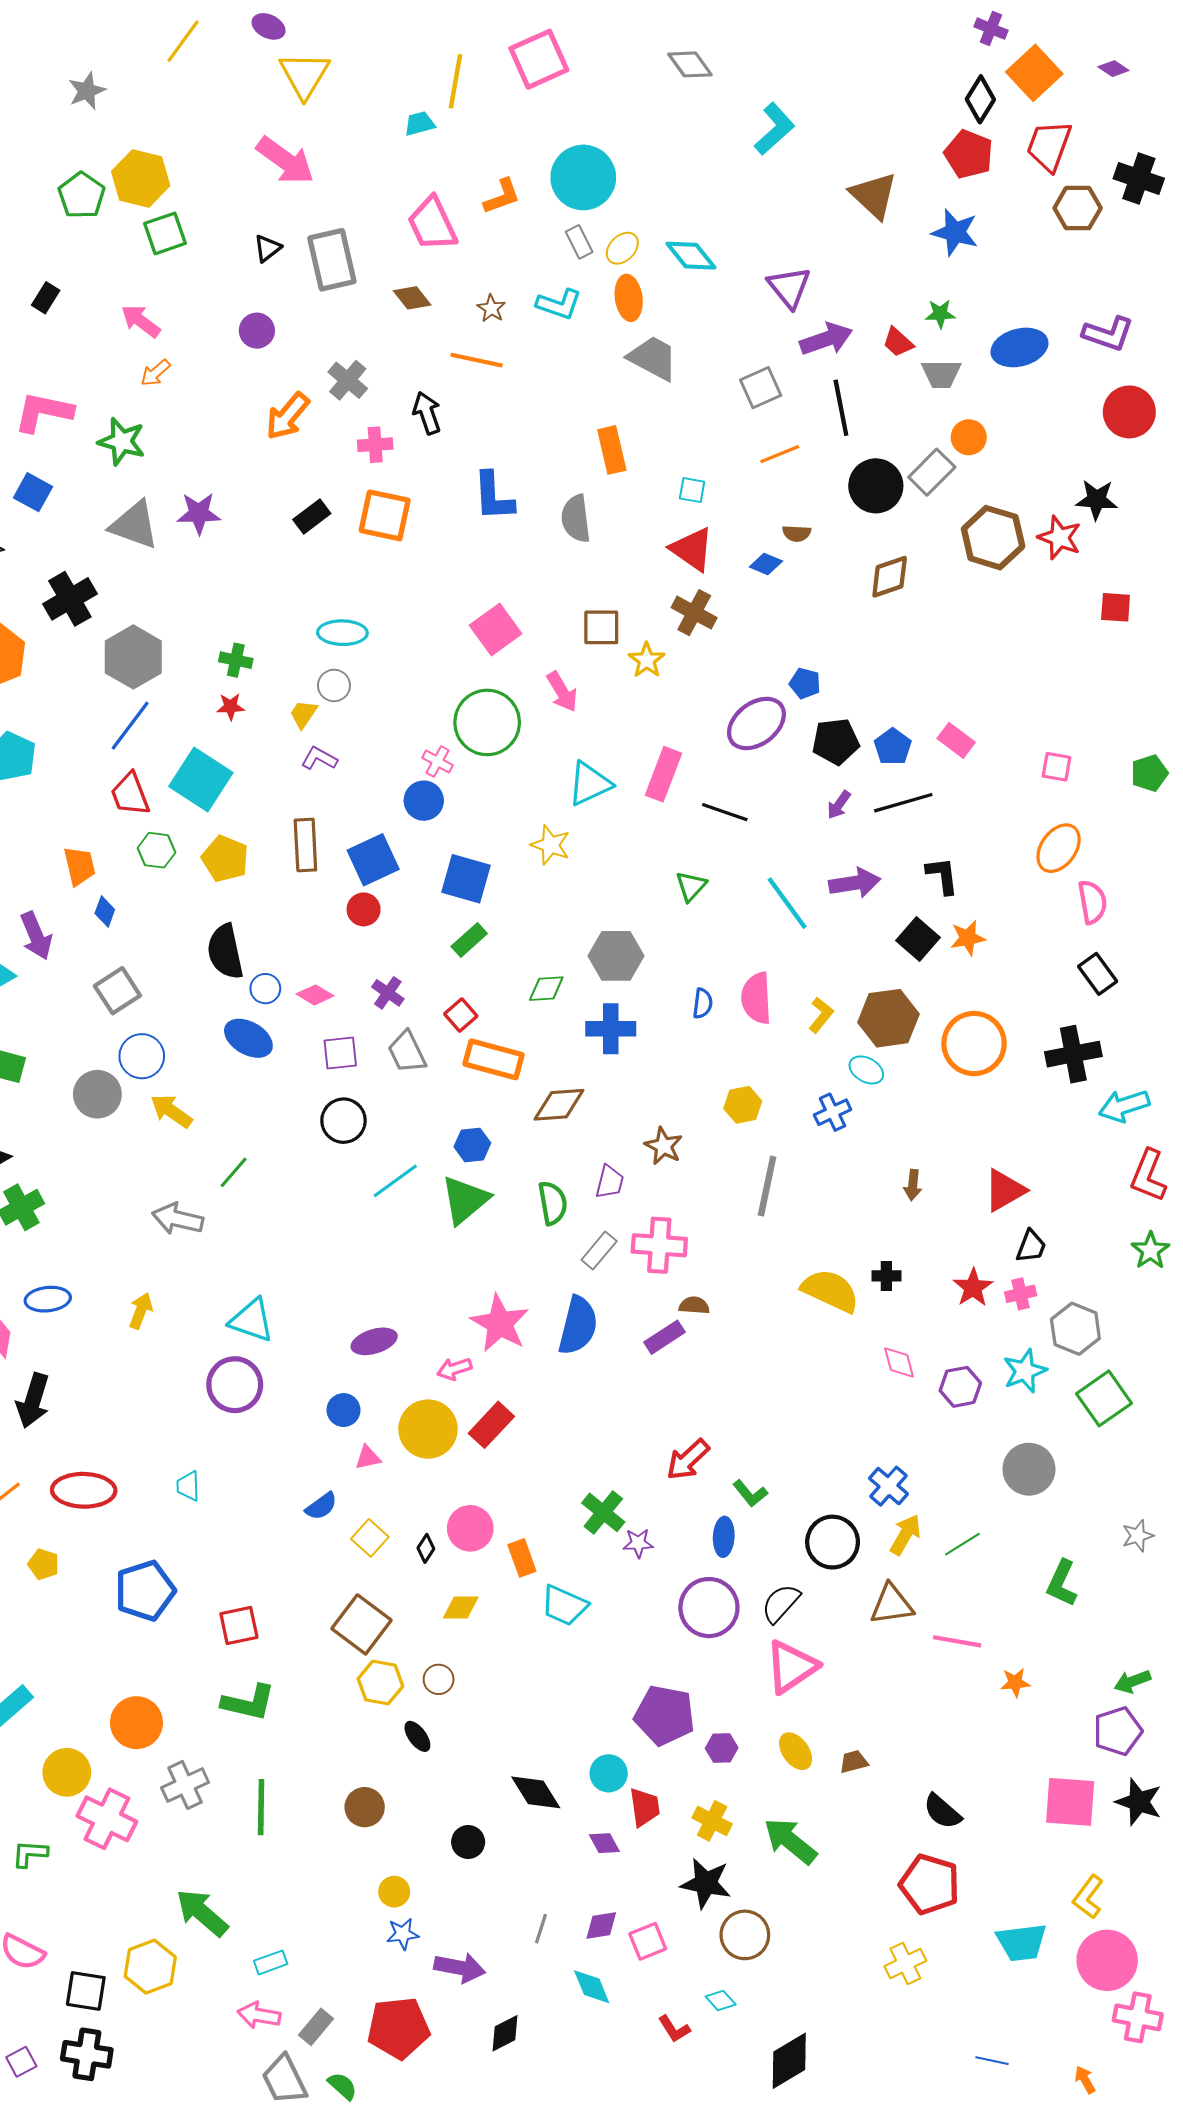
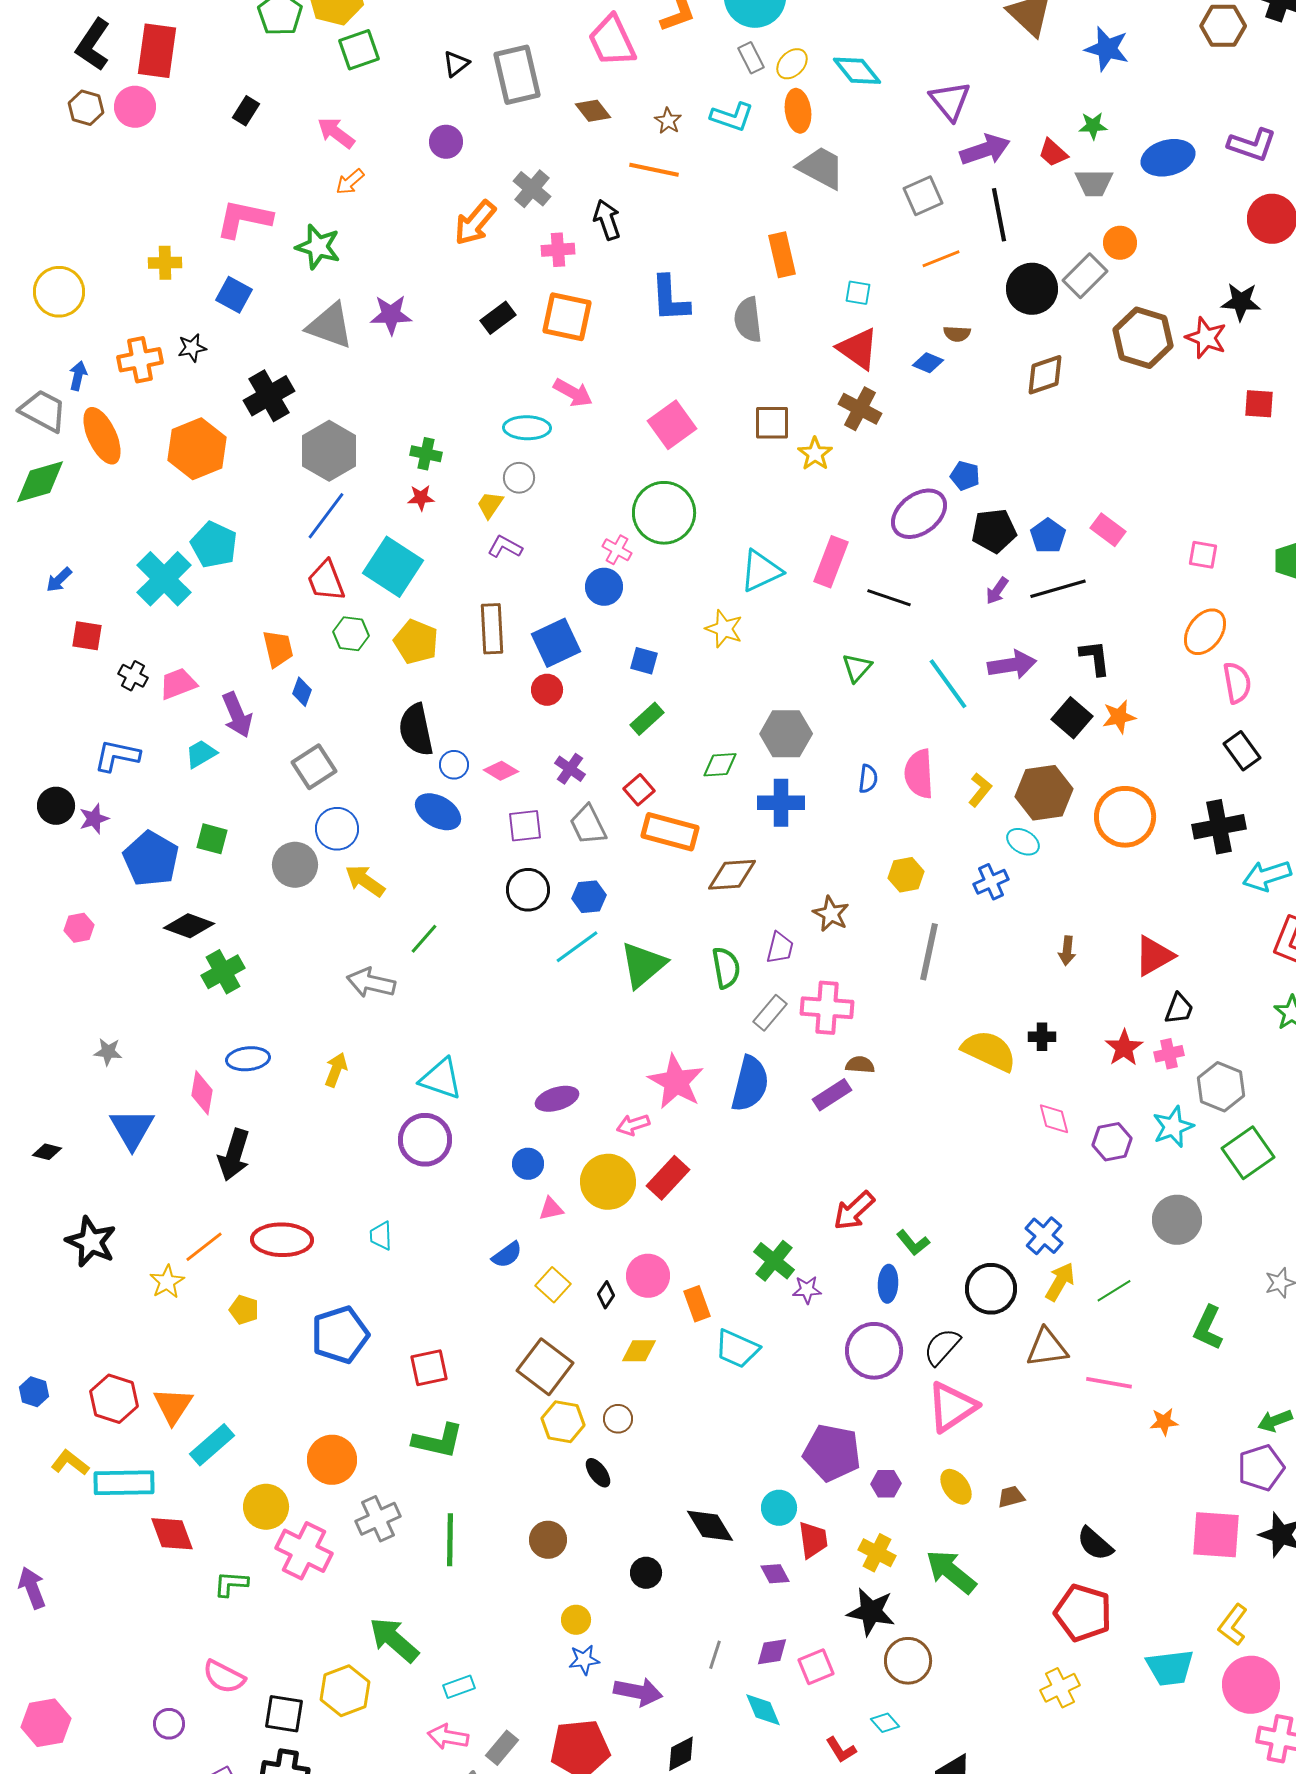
pink arrow: (562, 692) -> (573, 393), moved, turned -30
blue square: (466, 879) -> (644, 661), size x0.6
blue hexagon: (472, 1145) -> (589, 897), moved

